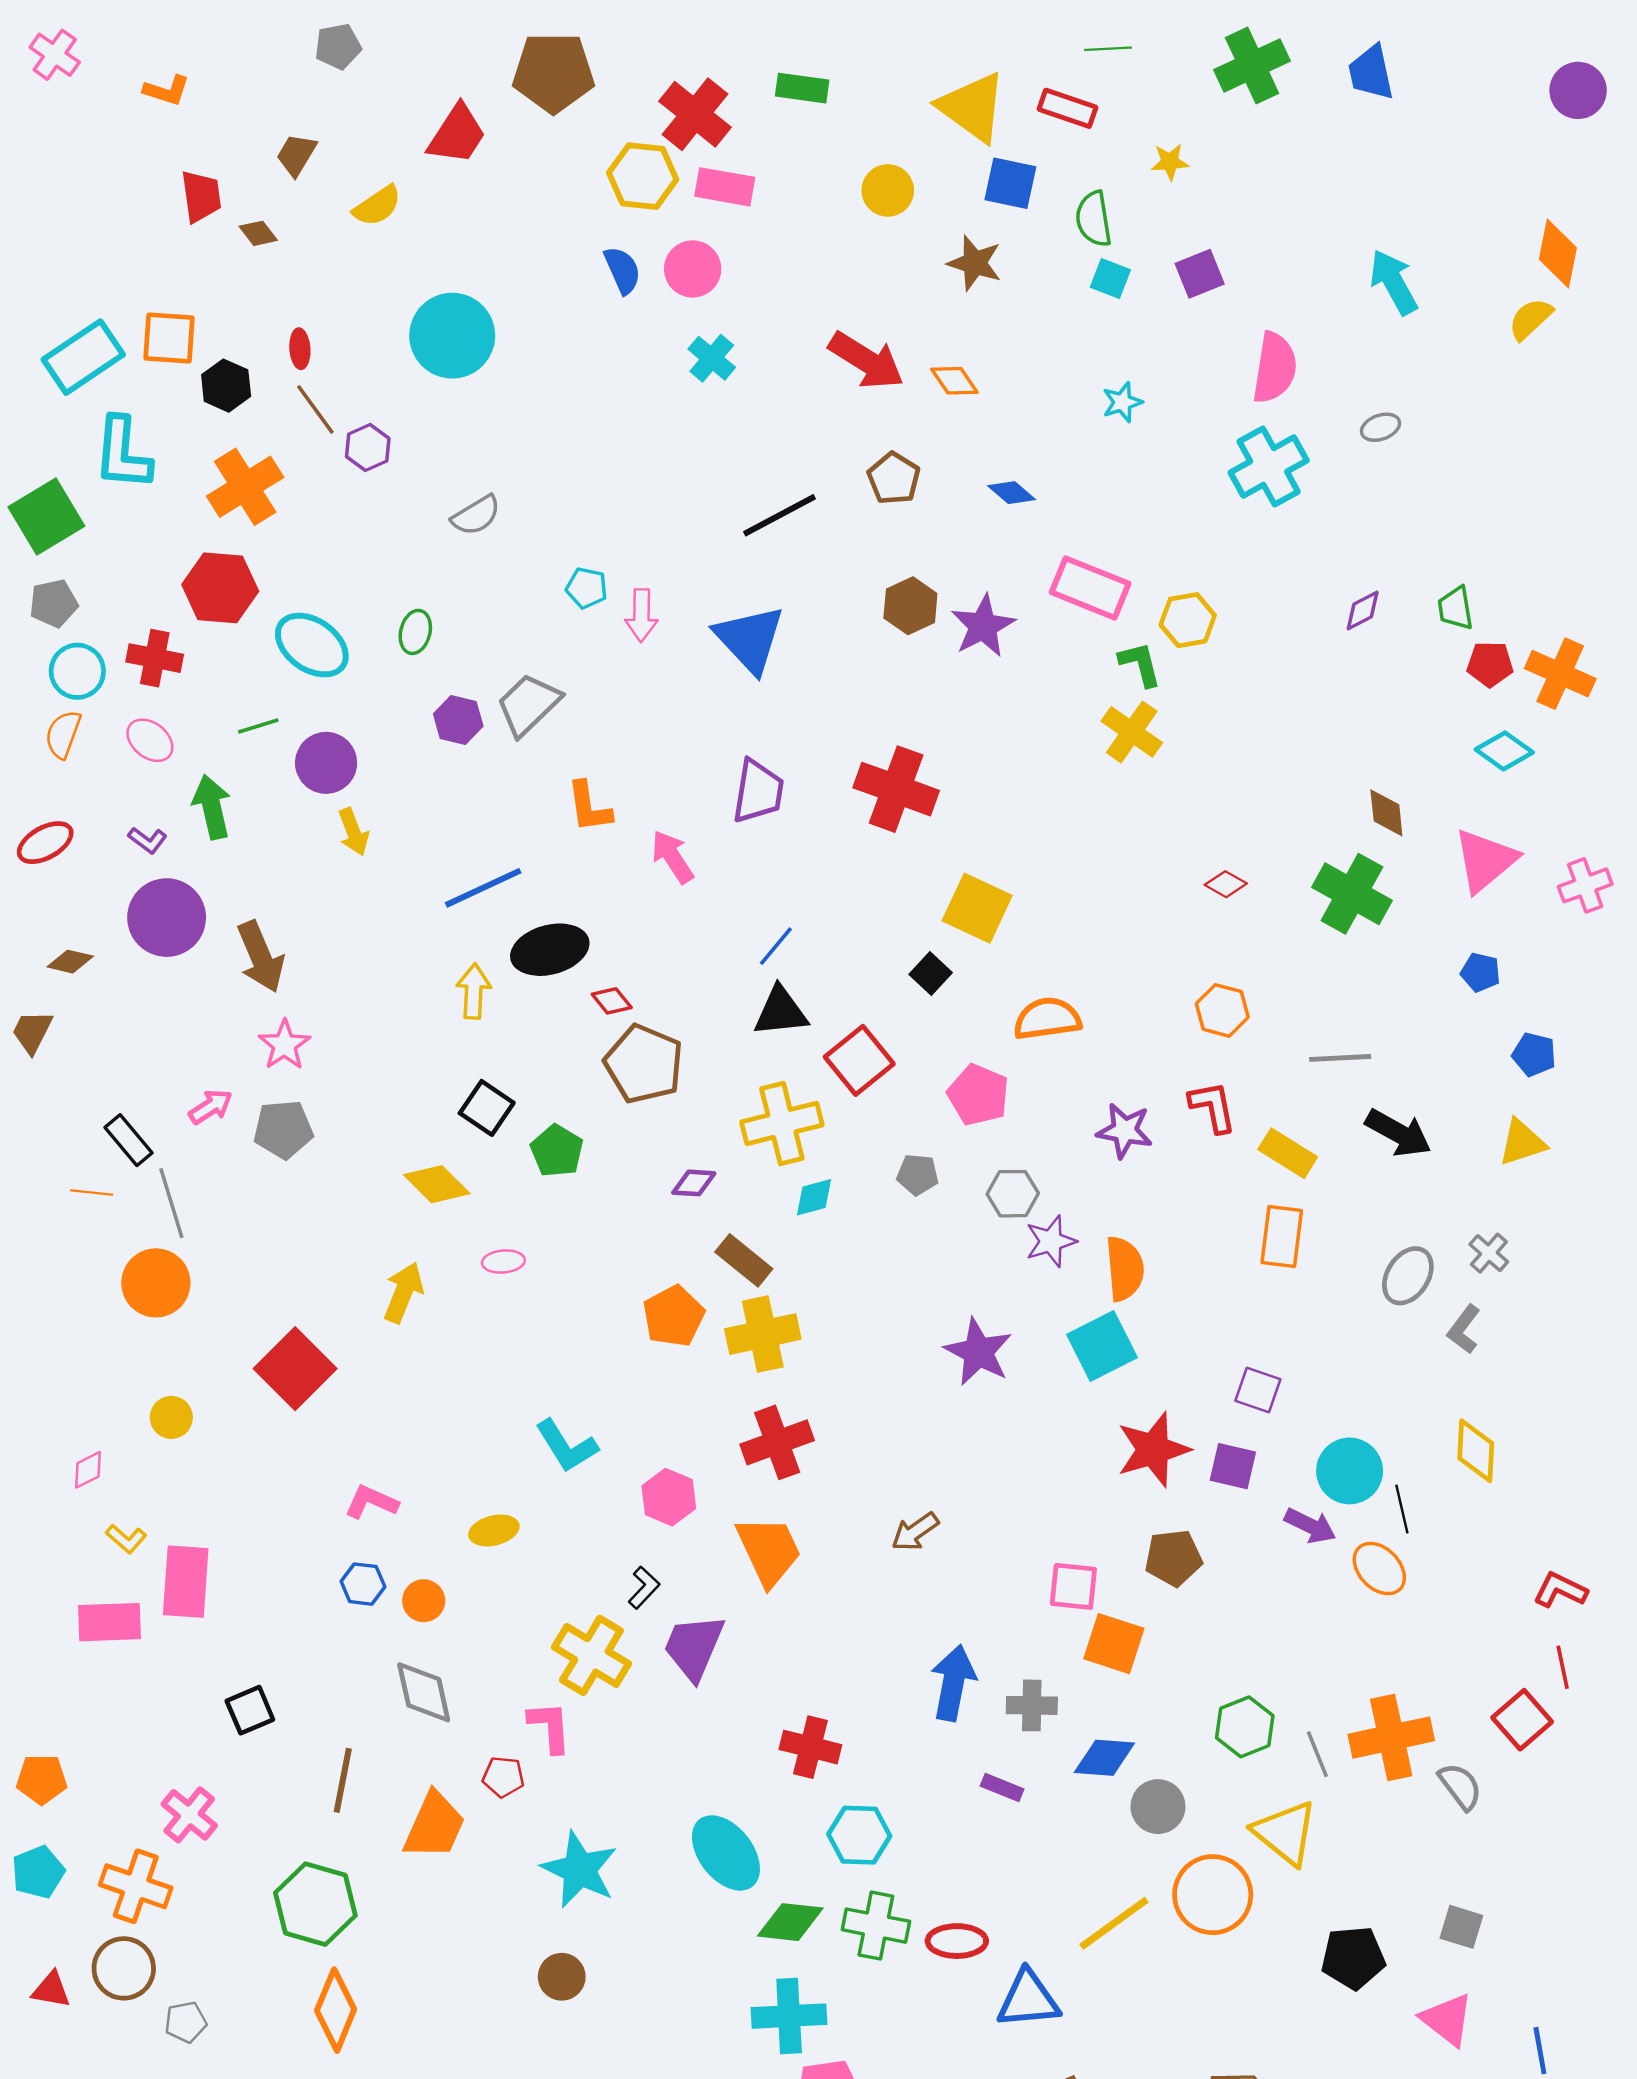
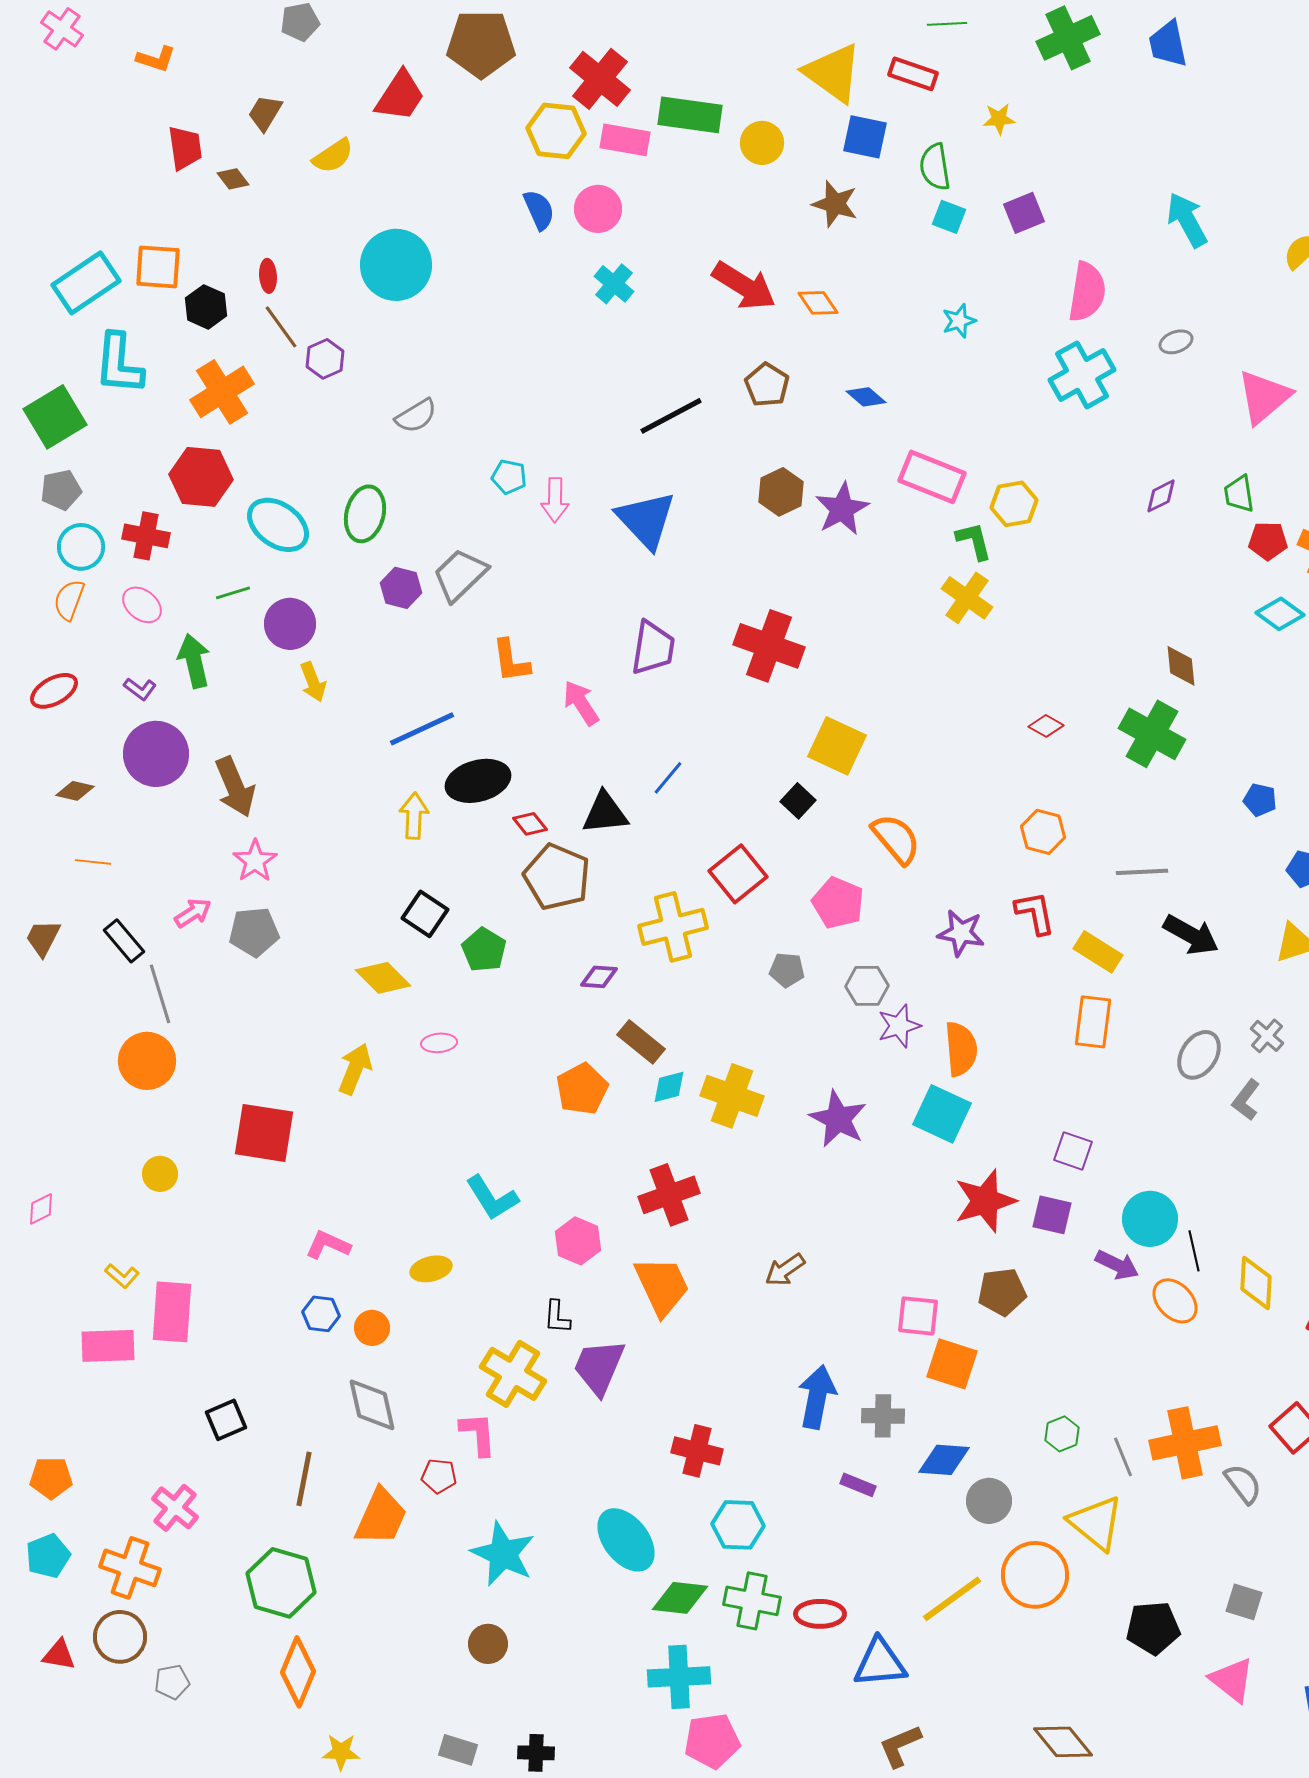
green rectangle: (802, 88) -> (690, 115), moved, size x1.4
green ellipse: (415, 632) -> (365, 514), size x1.5
pink triangle: (1485, 860) -> (1264, 397), moved
black triangle: (781, 1012) -> (605, 813), moved
orange semicircle: (1047, 1019) -> (896, 839), turned 58
brown trapezoid: (32, 1032) -> (43, 938), moved
orange line: (92, 1192) -> (93, 862), moved
cyan diamond: (814, 1197) -> (669, 1087), moved
yellow cross: (763, 1334) -> (732, 1096), moved, turned 32
cyan square: (1102, 1346) -> (942, 1114), turned -38
red square: (295, 1369) -> (264, 1133), turned -36
yellow diamond: (1476, 1451) -> (1256, 1283), moved
pink diamond: (88, 1470) -> (41, 1209), moved
black L-shape: (644, 1588) -> (557, 1317), turned 141
green hexagon: (1245, 1727) -> (1062, 1434), size x0.7

